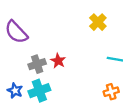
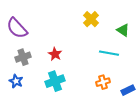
gray cross: (37, 64) -> (23, 57), moved
cyan cross: (39, 91) -> (55, 81), moved

